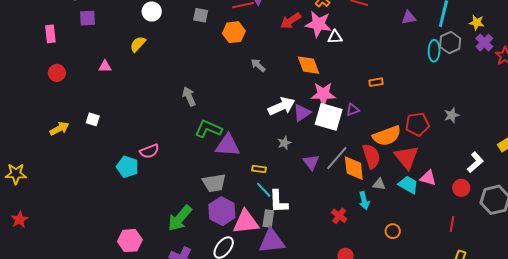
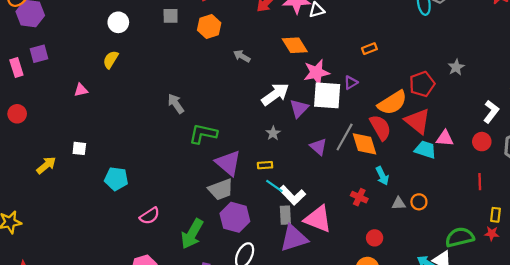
purple square: (87, 18) -> (39, 54), moved
red circle: (57, 73) -> (17, 114), moved
purple triangle: (302, 113) -> (299, 108), moved
gray star: (284, 143) -> (273, 133), moved
purple triangle: (228, 145) -> (228, 163), moved, turned 48
pink semicircle: (149, 151) -> (150, 216), moved
cyan pentagon: (127, 167) -> (116, 179), moved
gray triangle: (379, 184) -> (399, 204), moved
white L-shape: (278, 202) -> (292, 195), turned -30
pink triangle: (246, 222) -> (318, 219), moved, turned 40

